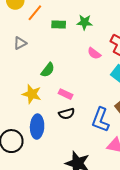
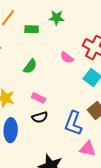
green star: (85, 22) -> (57, 18), moved
green semicircle: (48, 70) -> (30, 66), moved

